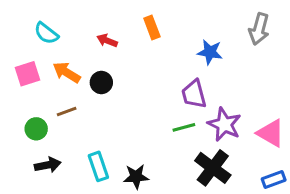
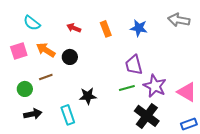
orange rectangle: (152, 27) -> (106, 29), moved
gray arrow: (259, 29) -> (179, 20), turned 85
blue star: (210, 52) -> (139, 28), moved
black star: (136, 177) -> (88, 96), moved

